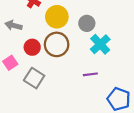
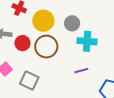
cyan cross: (100, 44) -> (87, 41), turned -36
red circle: (32, 47) -> (22, 43), moved

